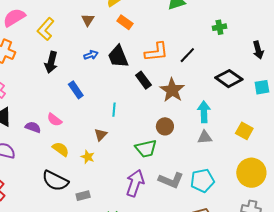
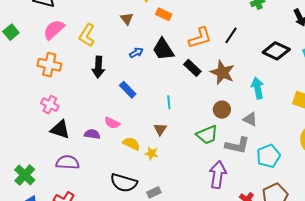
gray triangle: (205, 137) -> (250, 119), moved, turned 42
yellow semicircle: (61, 149) -> (131, 144), moved
gray L-shape: (171, 180) -> (237, 145), moved
purple arrow: (135, 183) -> (218, 175), moved

